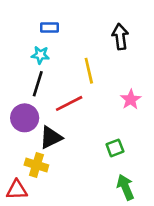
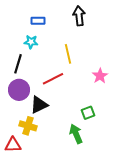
black arrow: (120, 37) -> (79, 16), moved
black line: (38, 84) -> (18, 64), moved
green arrow: (125, 187) -> (76, 134), moved

